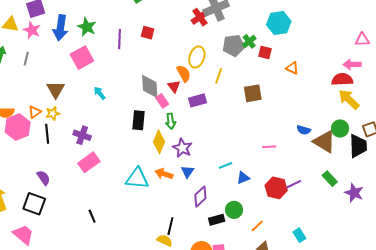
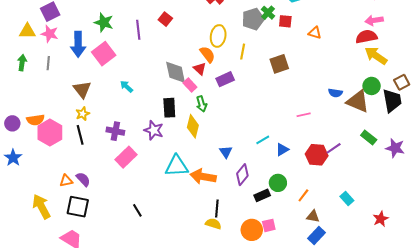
blue arrow: (60, 28) -> (78, 44), moved
red square: (148, 33) -> (165, 19), turned 32
orange triangle: (35, 112) -> (66, 181), moved, turned 32
purple star: (182, 148) -> (154, 130), moved
orange arrow: (164, 174) -> (203, 177), moved, size x1.4

